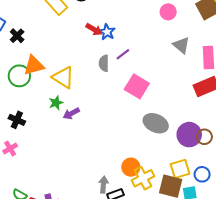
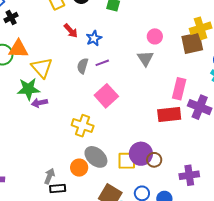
red arrow: (94, 29) -> (71, 31), moved
gray triangle: (181, 45) -> (145, 58), moved
green star: (56, 103) -> (28, 89), size x1.6
gray ellipse: (156, 123) -> (96, 157), moved
yellow square: (180, 169) -> (127, 161), moved
yellow cross: (143, 178) -> (83, 126), moved, turned 30

